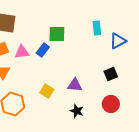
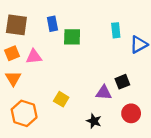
blue rectangle: (43, 50) -> (52, 24), moved, turned -48
black square: (111, 74) -> (122, 82), moved
purple triangle: (75, 85) -> (104, 93), moved

